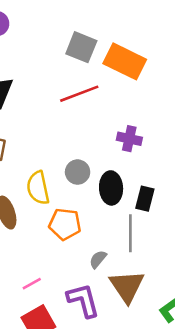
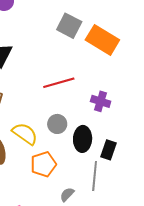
red line: (79, 94) -> (59, 83), moved
yellow semicircle: (38, 188) -> (25, 134), turned 132
orange pentagon: (65, 224) -> (43, 164), turned -30

